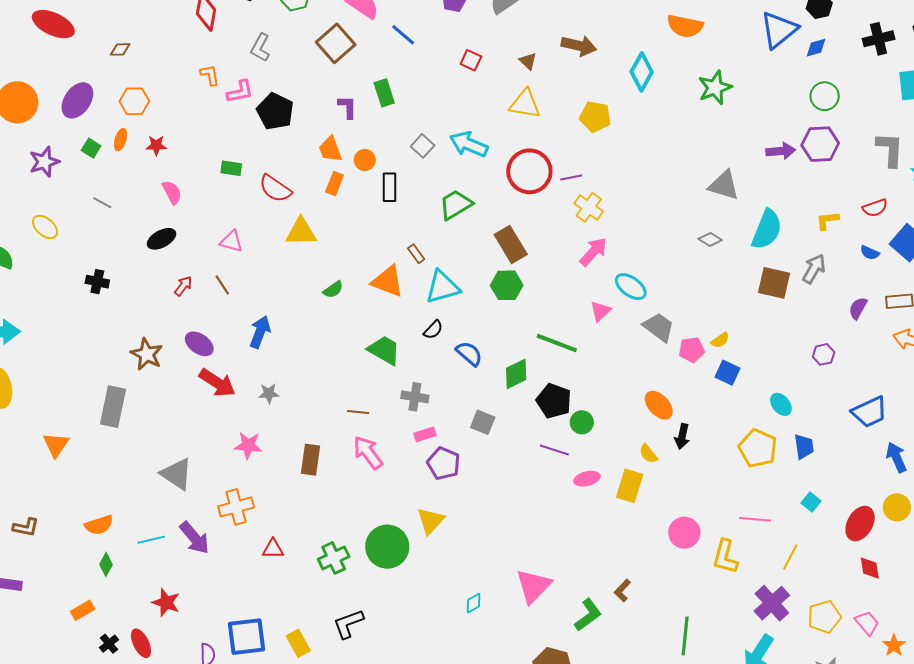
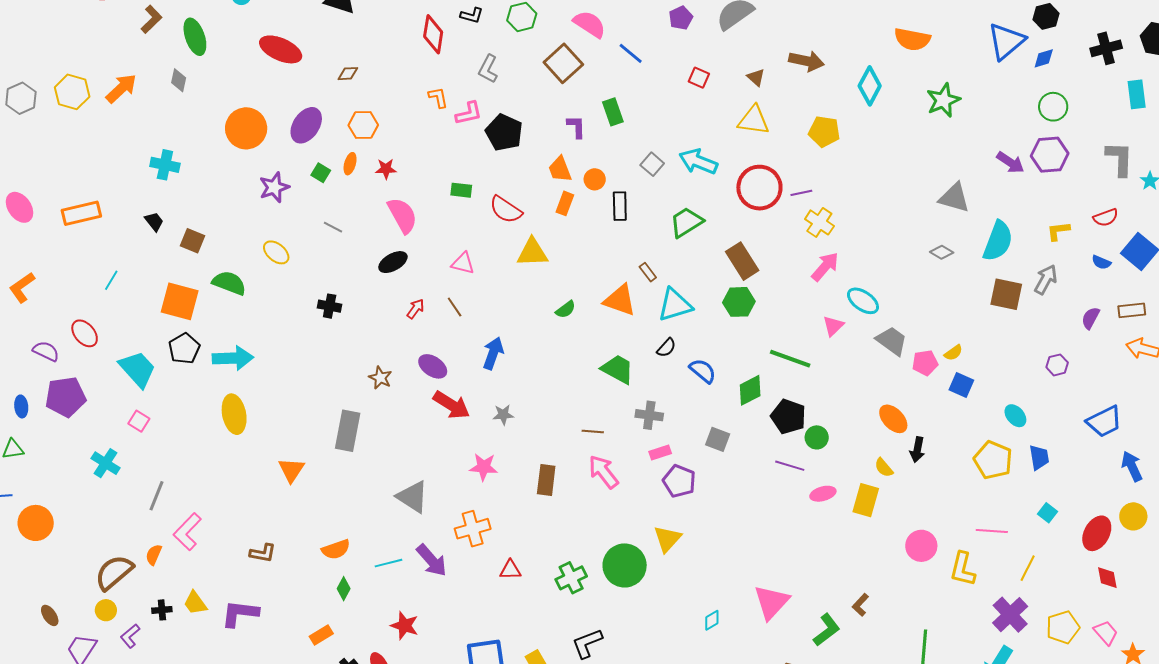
purple arrow: (781, 151) -> (1010, 162), turned 40
pink semicircle: (172, 192) -> (402, 215), size x1.5
brown star: (147, 354) -> (380, 378), size x0.7

